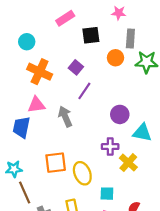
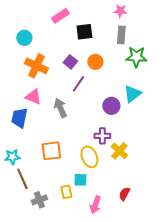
pink star: (119, 13) -> (120, 11), moved
orange circle: (115, 58) -> (95, 62), moved
pink triangle: (36, 105) -> (33, 97), turned 30
cyan triangle: (142, 133) -> (132, 94), moved, turned -48
yellow ellipse: (82, 173) -> (89, 157), moved
cyan square: (107, 194) -> (80, 180), moved

